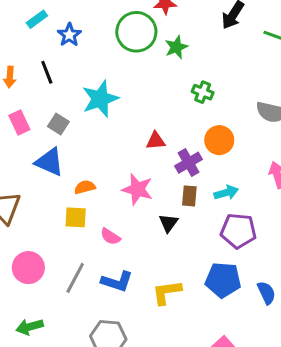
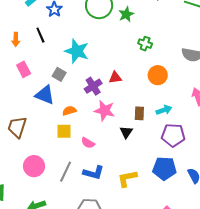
cyan star: (100, 99) -> (77, 51), turned -30
gray square: (58, 124) -> (59, 74), moved
purple cross: (189, 163) -> (93, 86), moved

